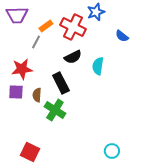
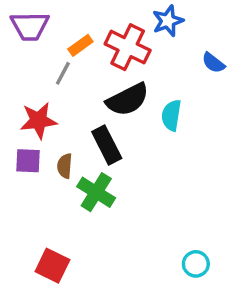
black semicircle: (73, 57) -> (128, 100), size x1.4

